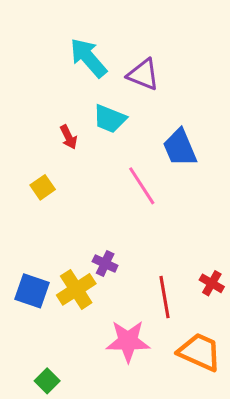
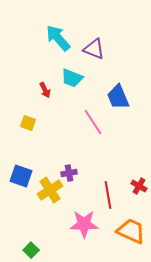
yellow square: (43, 187) -> (28, 123), turned -35
purple cross: (105, 263) -> (69, 173), turned -35
blue square: (32, 291) -> (21, 176), moved

